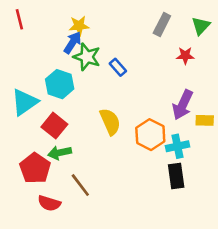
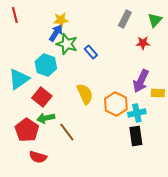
brown line: (80, 185) -> (67, 132), moved

